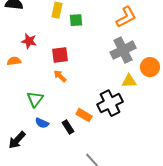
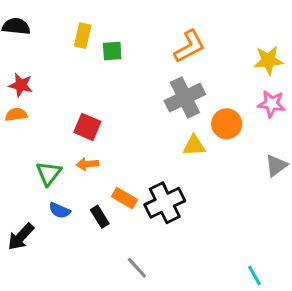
red star: (29, 41) -> (21, 85), moved
red square: (60, 55) -> (87, 127), moved, turned 30
orange arrow: (60, 76) -> (87, 164), moved, turned -48
black cross: (110, 103) -> (165, 203), moved

